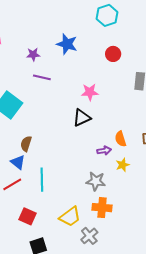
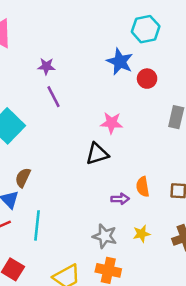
blue star: (67, 44) -> (120, 62), moved
purple line: (42, 77) -> (54, 97), turned 42
yellow star: (123, 165) -> (141, 234), moved

